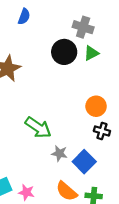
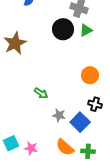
green arrow: (38, 127) -> (41, 93), size x0.6
black cross: (102, 131) -> (95, 104), moved

